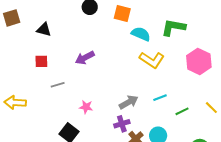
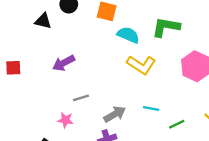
black triangle: (44, 29) -> (43, 21), moved
gray line: (58, 85) -> (81, 98), moved
cyan line: (160, 98) -> (151, 109), turned 32

